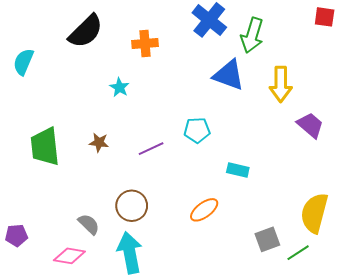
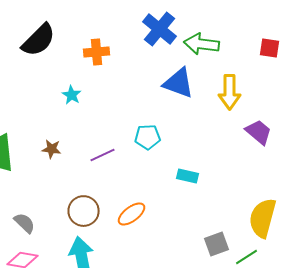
red square: (325, 17) -> (270, 48), moved
green arrow: (252, 35) -> (202, 44), turned 80
orange ellipse: (204, 210) -> (132, 214), moved
gray semicircle: (89, 224) -> (25, 223), moved

